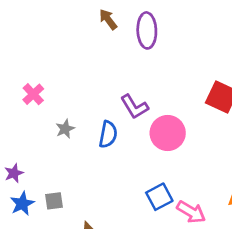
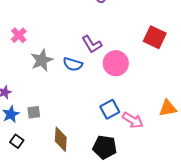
gray star: (65, 129) -> (42, 60), size x1.6
blue semicircle: (108, 134) -> (73, 64), turned 96

